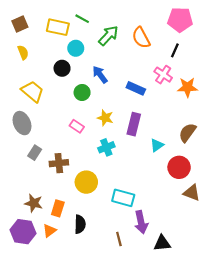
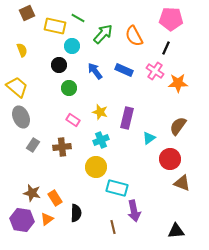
brown square: (20, 24) -> (27, 13), moved
blue rectangle: (136, 88) -> (124, 70), moved
yellow trapezoid: (33, 91) -> (17, 87), moved
green circle: (82, 93) -> (69, 88), moved
brown cross: (59, 163) -> (62, 147), moved
yellow circle: (86, 182) -> (96, 167), moved
orange rectangle: (58, 208) -> (55, 198), turned -49
black triangle: (162, 243) -> (176, 231), moved

